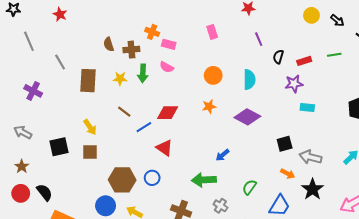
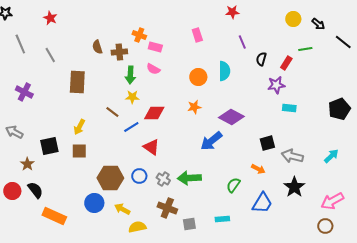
green line: (334, 55) -> (305, 49), moved
red rectangle: (304, 61) -> (286, 63), turned -40
gray line: (60, 62) -> (50, 55), moved
yellow star: (120, 78) -> (132, 97), moved
cyan semicircle: (249, 80) -> (224, 71), moved
yellow arrow: (90, 127) -> (79, 127), turned 63
blue arrow: (222, 155) -> (211, 141), moved, size x1.6
brown star: (22, 166) -> (27, 164), moved
orange arrow: (288, 174) -> (258, 169), moved
gray cross: (220, 206) -> (163, 179), moved

